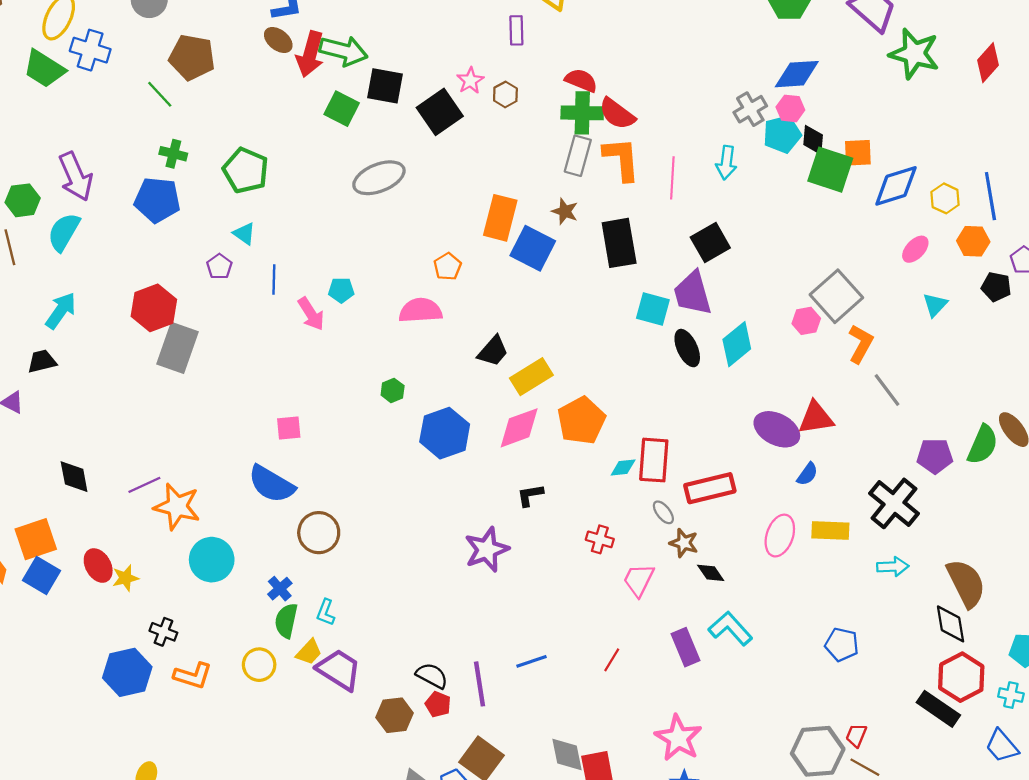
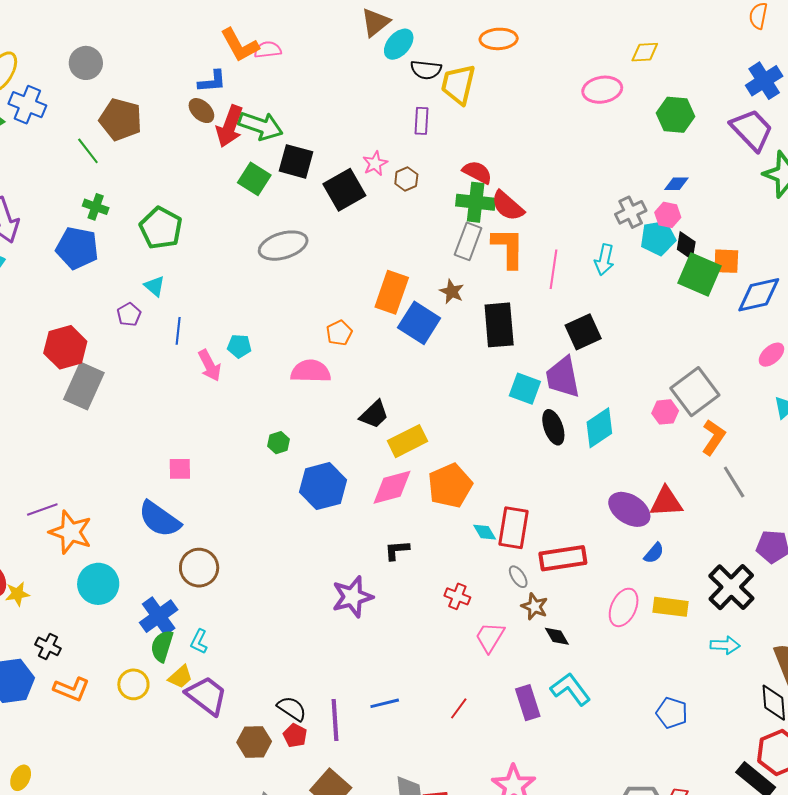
blue diamond: (797, 74) -> (676, 184), size x0.6
cyan diamond: (623, 467) -> (485, 532), turned 60
blue cross: (280, 589) -> (159, 616), size x1.6

